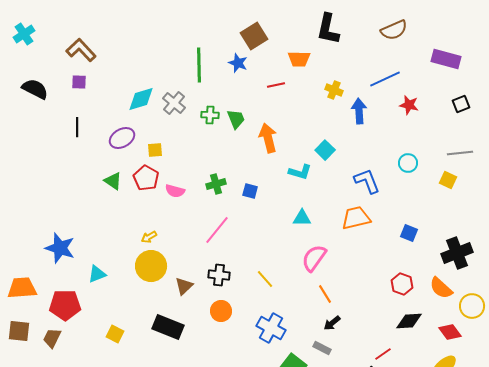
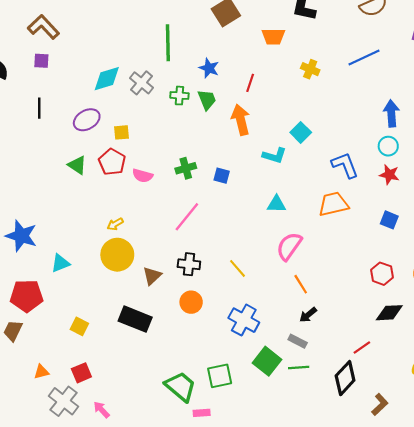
blue star: (238, 63) -> (209, 68), moved
red line: (276, 85) -> (250, 83), moved, turned -60
red star: (409, 105) -> (389, 175), moved
blue arrow: (359, 111) -> (391, 113), moved

